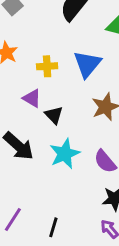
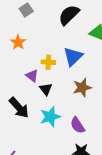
yellow cross: (47, 66) -> (48, 62), moved

